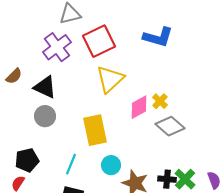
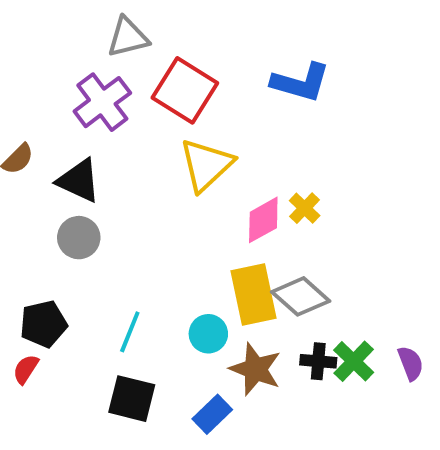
red square: (99, 41) -> (185, 90), turned -32
gray diamond: (170, 126) -> (301, 296), moved
yellow rectangle: (95, 130) -> (253, 295), moved

